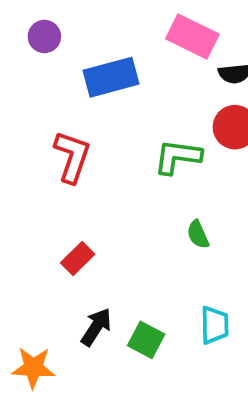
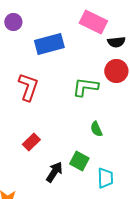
black arrow: (96, 327) -> (54, 172), moved
green square: (146, 340) -> (79, 161), moved

